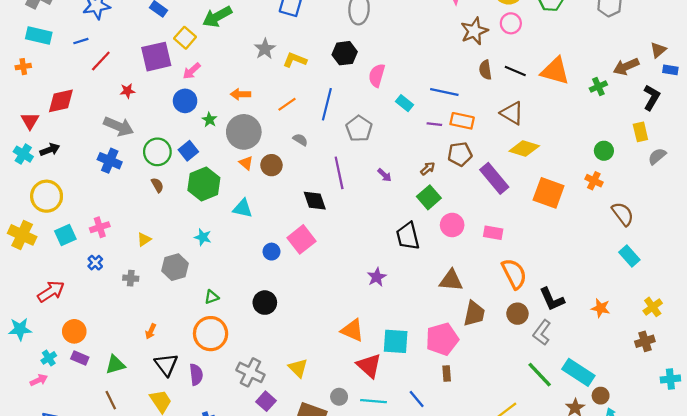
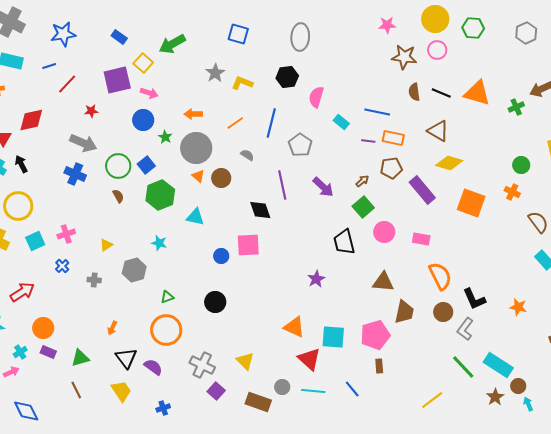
brown star: (474, 31) -> (404, 57), turned 30
pink arrow: (192, 71) -> (149, 93), turned -120
black arrow: (50, 150) -> (21, 164), turned -96
purple arrow: (385, 175) -> (323, 187), size x1.6
pink square: (301, 239) -> (248, 245), turned 35
purple semicircle: (196, 375) -> (153, 367), turned -48

